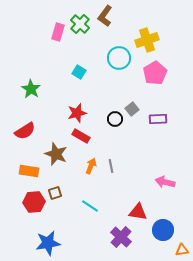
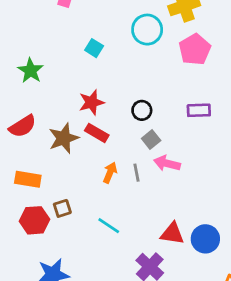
gray square: (132, 109) -> (151, 140), moved
brown star: (56, 154) -> (64, 138), moved, turned 30
pink arrow: (165, 182) -> (167, 163), moved
blue circle: (163, 230) -> (205, 239), moved

